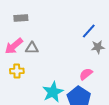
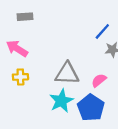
pink arrow: (14, 46) -> (17, 49), turned 72
gray triangle: (32, 48) -> (67, 74), moved, size x1.6

